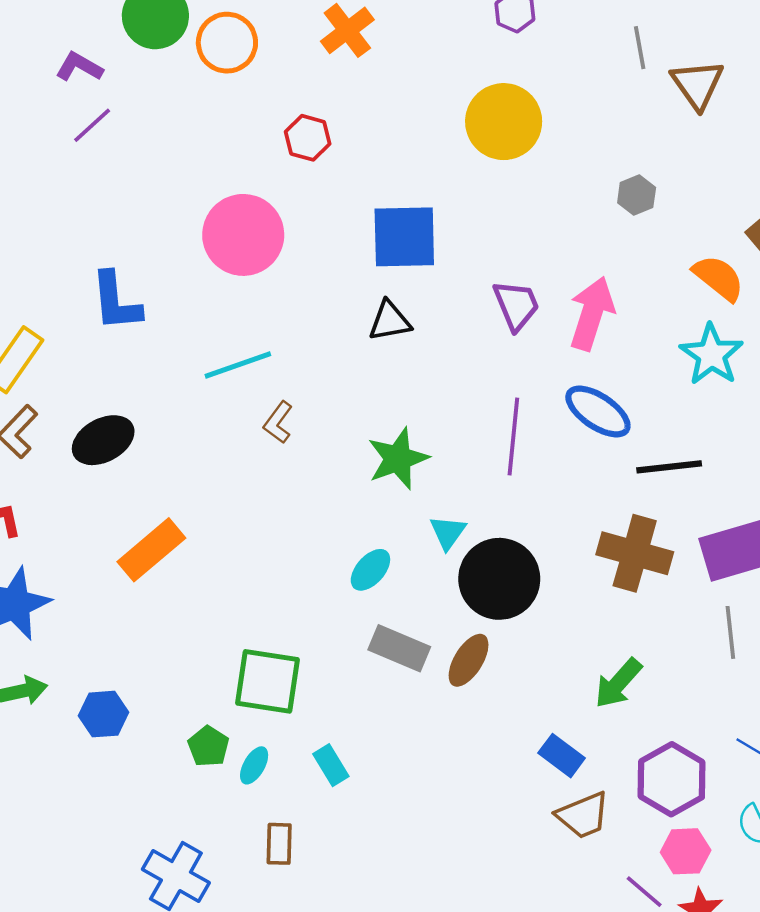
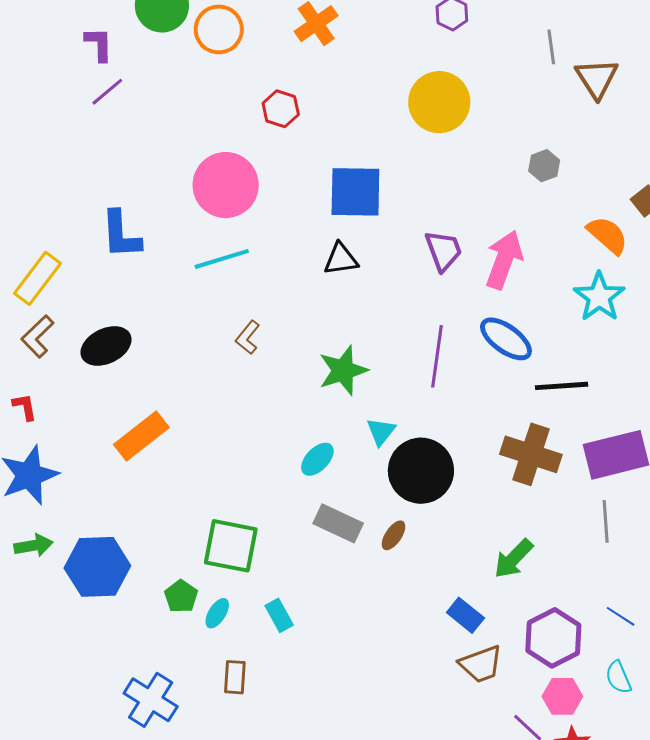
purple L-shape: (79, 67) -> (99, 44), turned 57
cyan line: (238, 365) -> (222, 259), moved
brown ellipse: (469, 660) -> (394, 535), size x0.7
blue hexagon: (104, 714) -> (97, 567), size x1.6

